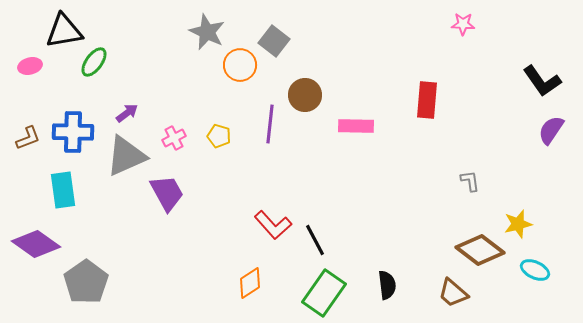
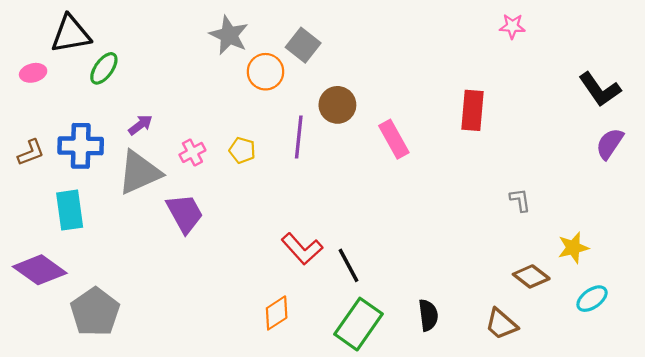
pink rectangle: (356, 126) -> (394, 139), turned 60
brown diamond: (480, 250) -> (531, 276), size x0.7
cyan ellipse: (535, 270) -> (592, 299), turned -60

